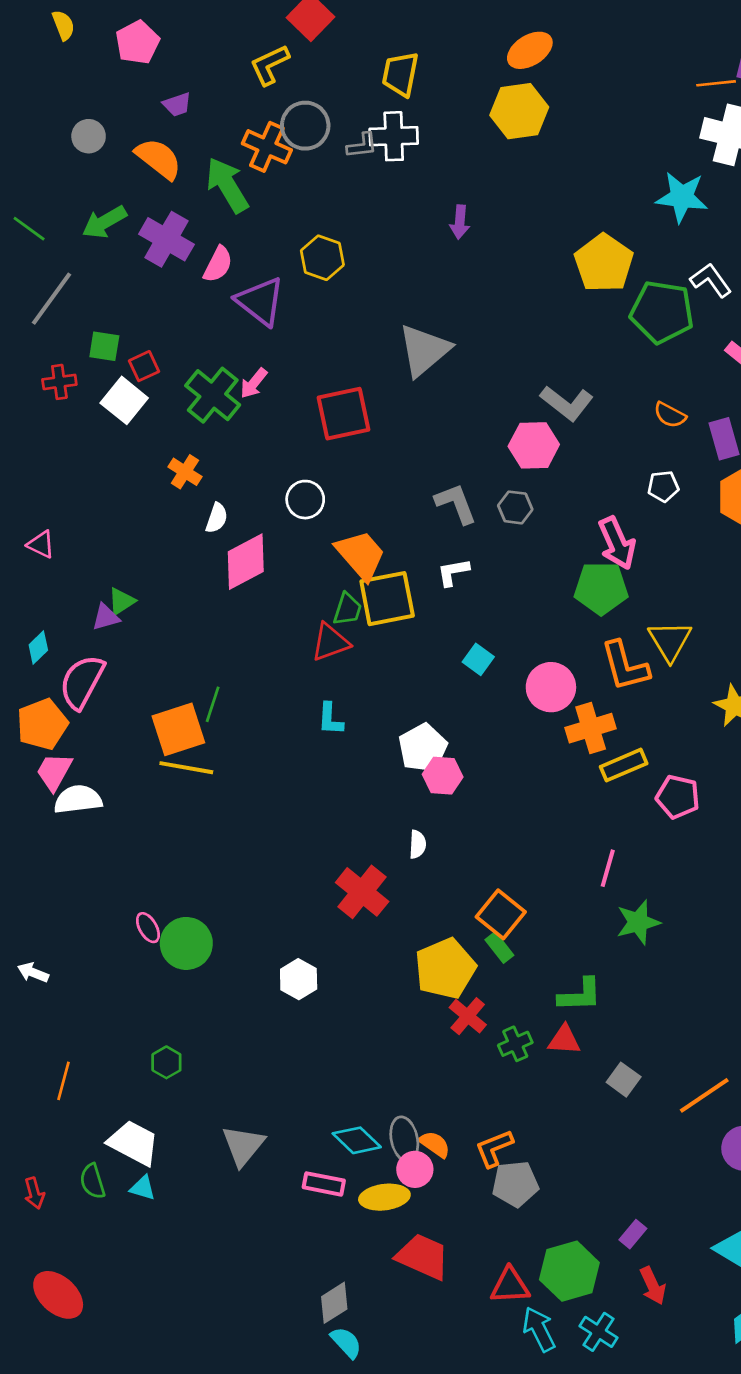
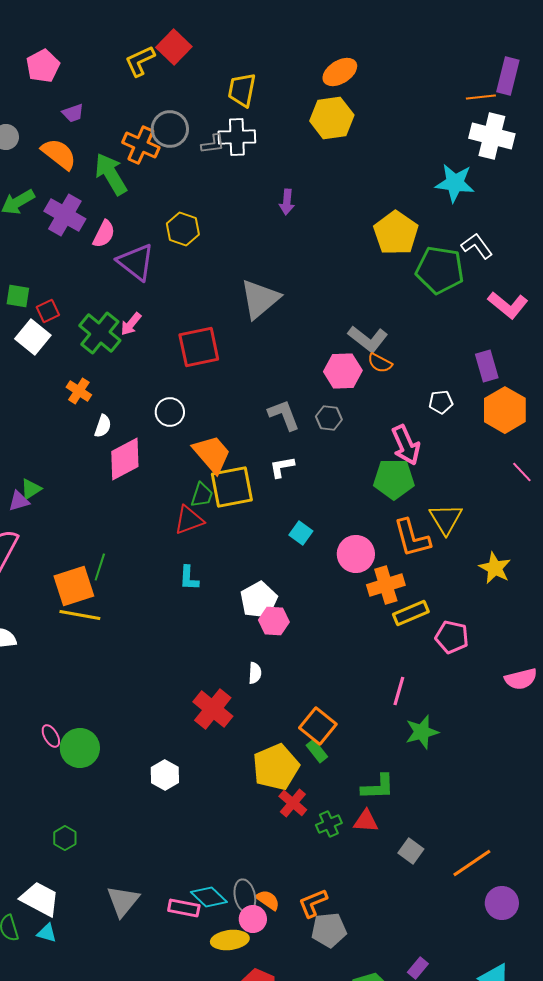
yellow L-shape: (270, 65) -> (140, 61), moved
orange semicircle: (670, 415) -> (380, 363), moved
pink rectangle: (324, 1184) -> (184, 908), moved

